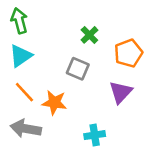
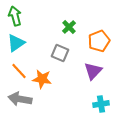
cyan cross: (95, 135) -> (101, 104), moved

